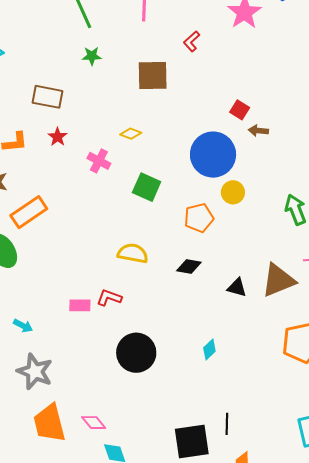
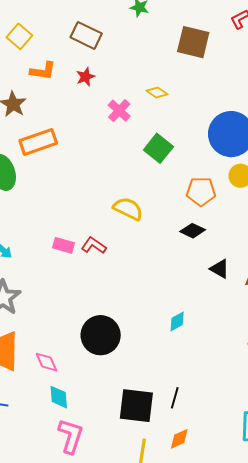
black diamond: (189, 266) -> (193, 231), moved
black circle: (136, 353) -> (101, 335), moved

